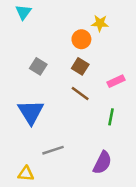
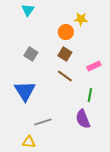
cyan triangle: (23, 12) -> (28, 10), moved
purple semicircle: (102, 163) -> (83, 119), moved, turned 132
yellow triangle: (26, 174) -> (29, 142), moved

